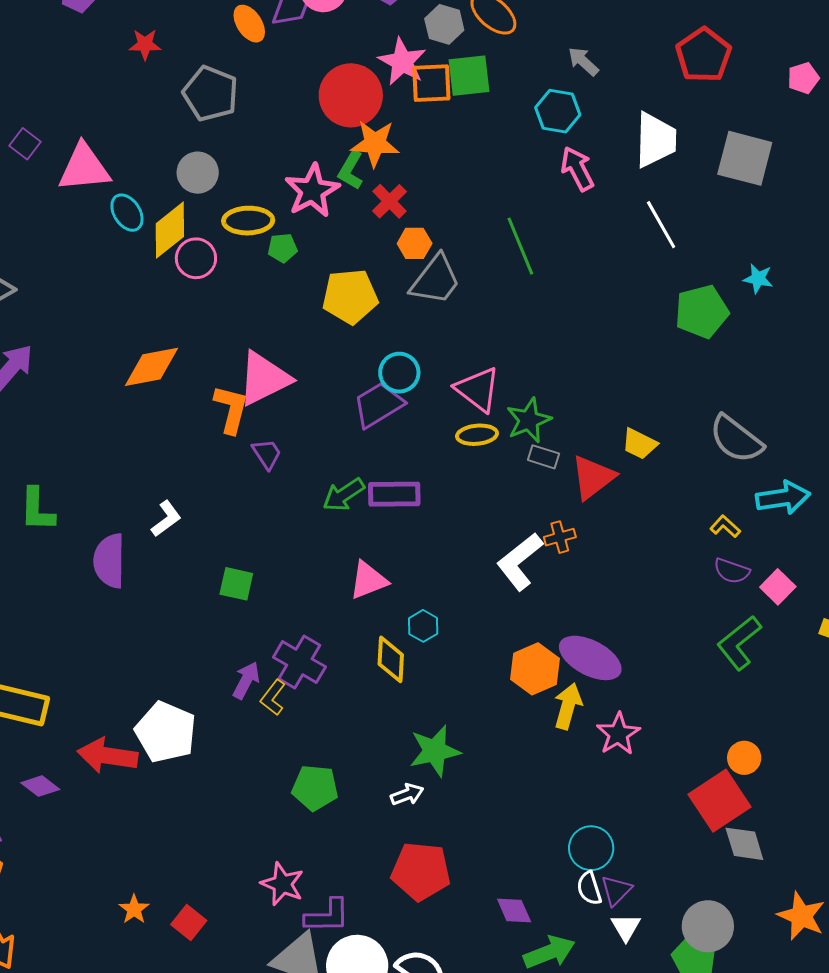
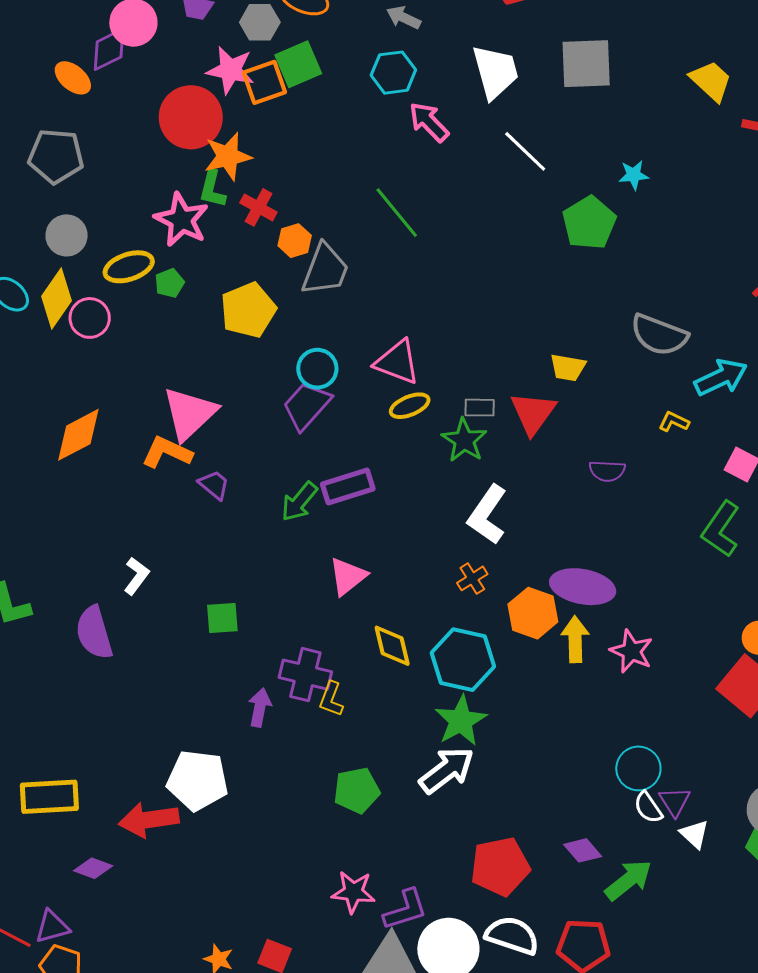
orange L-shape: (231, 409) -> (167, 452), turned -63
green star: (529, 420) -> (464, 440), moved
orange cross: (560, 537) -> (472, 578), moved
purple semicircle: (732, 571) -> (607, 471), moved
cyan hexagon: (423, 626) -> (463, 660), moved, size x2.0
yellow L-shape: (273, 697) -> (331, 699), moved
white arrow: (407, 794) -> (447, 770), size x1.8
red pentagon: (421, 871) -> (500, 866), moved

